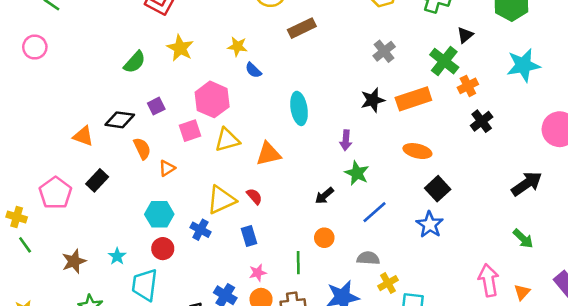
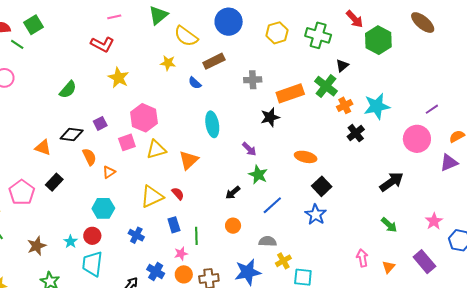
yellow star: (237, 46) -> (168, 63), moved
gray cross: (384, 51) -> (253, 80), moved, turned 36
green semicircle: (135, 62) -> (68, 90), moved
cyan star: (523, 65) -> (377, 106), moved
blue semicircle: (253, 70) -> (195, 83), moved
orange rectangle: (413, 99) -> (290, 93), moved
purple arrow: (346, 140) -> (249, 149), turned -49
orange triangle: (268, 154) -> (189, 160), turned -30
blue cross: (200, 230) -> (136, 235), moved
red circle: (163, 249) -> (92, 236), moved
green line: (298, 263) -> (196, 236), moved
pink arrow: (489, 280) -> (362, 258), size x0.7

